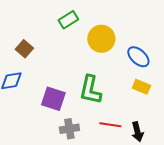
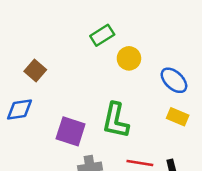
green rectangle: (68, 20) -> (102, 35), moved
yellow circle: (101, 39) -> (129, 58), size x0.7

